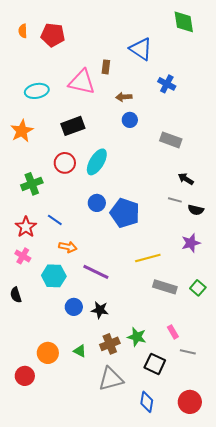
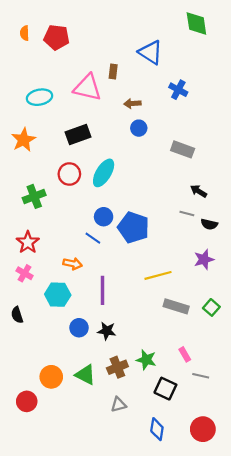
blue line: (55, 220) -> (93, 238), moved
purple line: (96, 272) -> (102, 290), turned 64
green triangle: (80, 351) -> (85, 375), size x1.5
gray triangle: (111, 379) -> (118, 405), size x0.6

